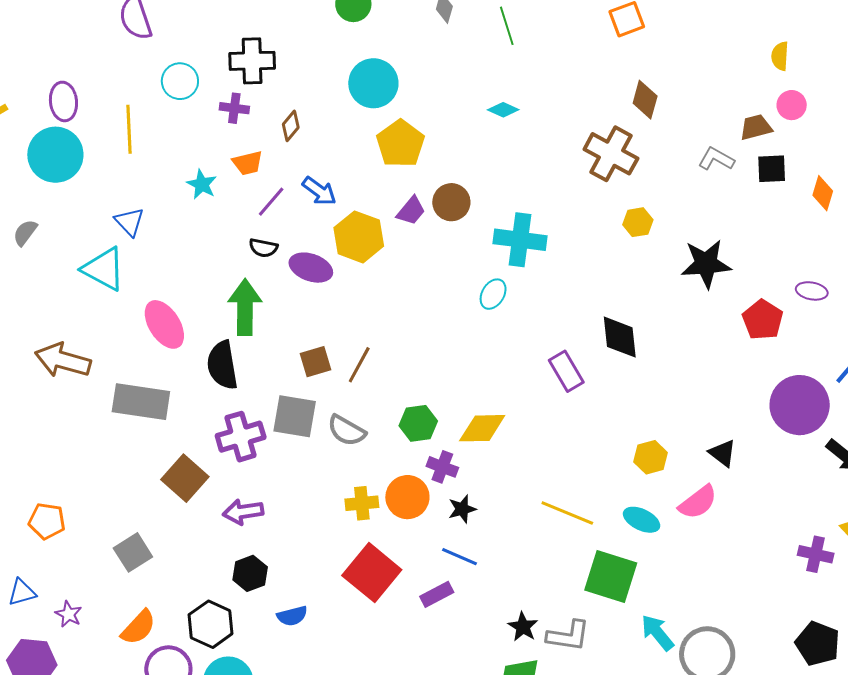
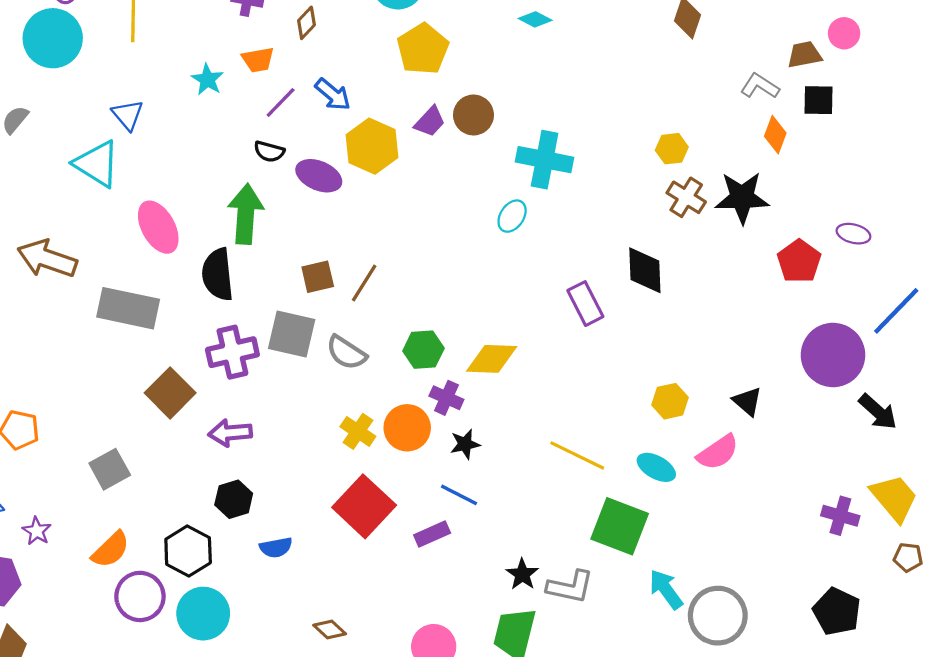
brown cross: (611, 154) -> (686, 197), moved, size x0.7
orange diamond: (823, 193) -> (775, 135), moved
yellow cross: (362, 503) -> (358, 431), turned 36

